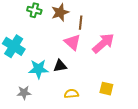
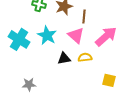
cyan star: (38, 69) -> (47, 35), moved, turned 30
yellow semicircle: (71, 94) -> (85, 57), moved

